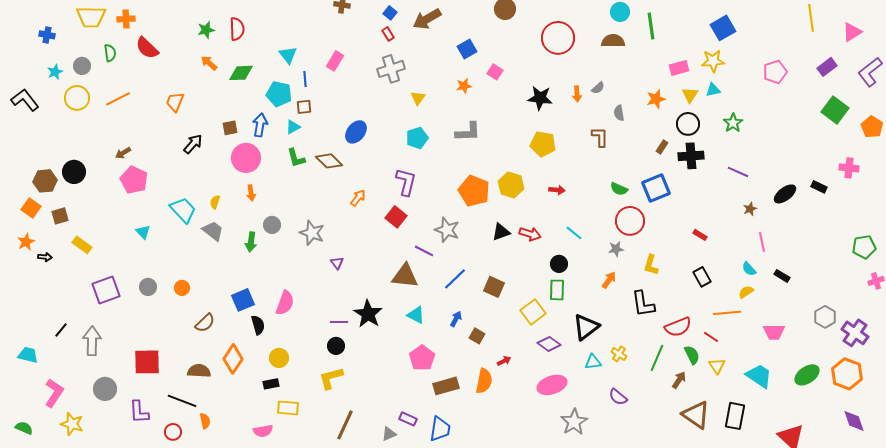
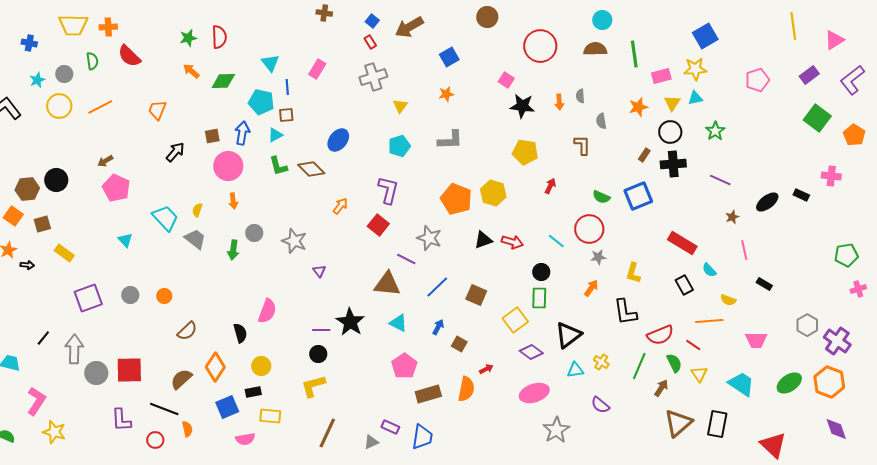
green line: (651, 26) -> (634, 54), moved
pink square: (495, 72) -> (506, 80), moved
gray semicircle: (598, 88) -> (580, 96), turned 128
red arrow: (557, 190) -> (550, 186), moved, turned -70
red circle: (630, 221) -> (589, 229), moved
red rectangle: (700, 235) -> (682, 243), size x2.0
cyan semicircle: (749, 269) -> (709, 270), moved
yellow semicircle: (746, 292) -> (728, 300), turned -126
blue square: (243, 300) -> (227, 407), moved
brown semicircle: (199, 371) -> (181, 379), turned -45
gray circle: (105, 389) -> (96, 373), moved
brown triangle: (696, 415) -> (678, 423), turned 44

